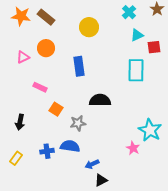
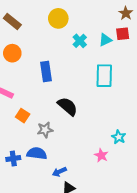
cyan cross: (129, 12) -> (80, 41), moved
yellow circle: (89, 27) -> (58, 18), moved
red square: (154, 47) -> (123, 34), moved
black semicircle: (100, 100) -> (67, 106), turned 40
cyan star: (150, 130) -> (119, 137), size x0.6

